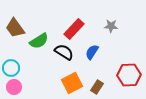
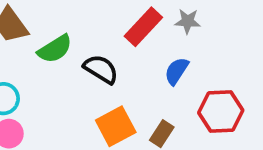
red rectangle: (74, 29) -> (143, 27), moved
blue semicircle: (92, 52) -> (177, 71), moved

